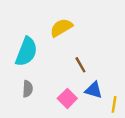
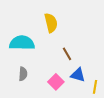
yellow semicircle: (61, 28) -> (51, 23), turned 108
cyan semicircle: (26, 52) -> (22, 43), turned -110

